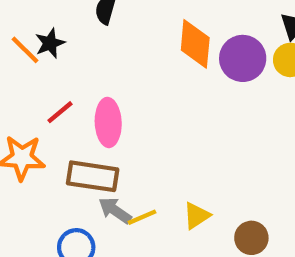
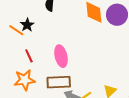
red line: (60, 112) -> (29, 56), moved, turned -64

